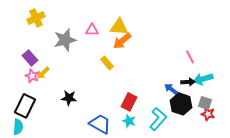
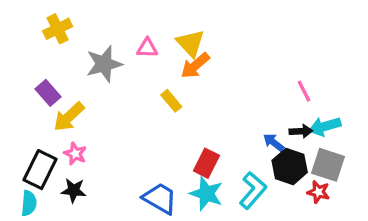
yellow triangle: (119, 27) -> (190, 43), turned 42
yellow arrow: (43, 73) -> (69, 117), size x1.5
pink star: (32, 76) -> (75, 154), moved
black star: (69, 98) -> (74, 190), moved
gray square: (205, 103) -> (328, 165), size x1.5
red star: (208, 114) -> (318, 192), moved
cyan star: (129, 121) -> (206, 194), size x1.5

